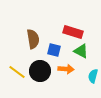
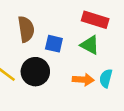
red rectangle: (73, 32) -> (95, 20), moved
orange arrow: (66, 69) -> (83, 80), moved

